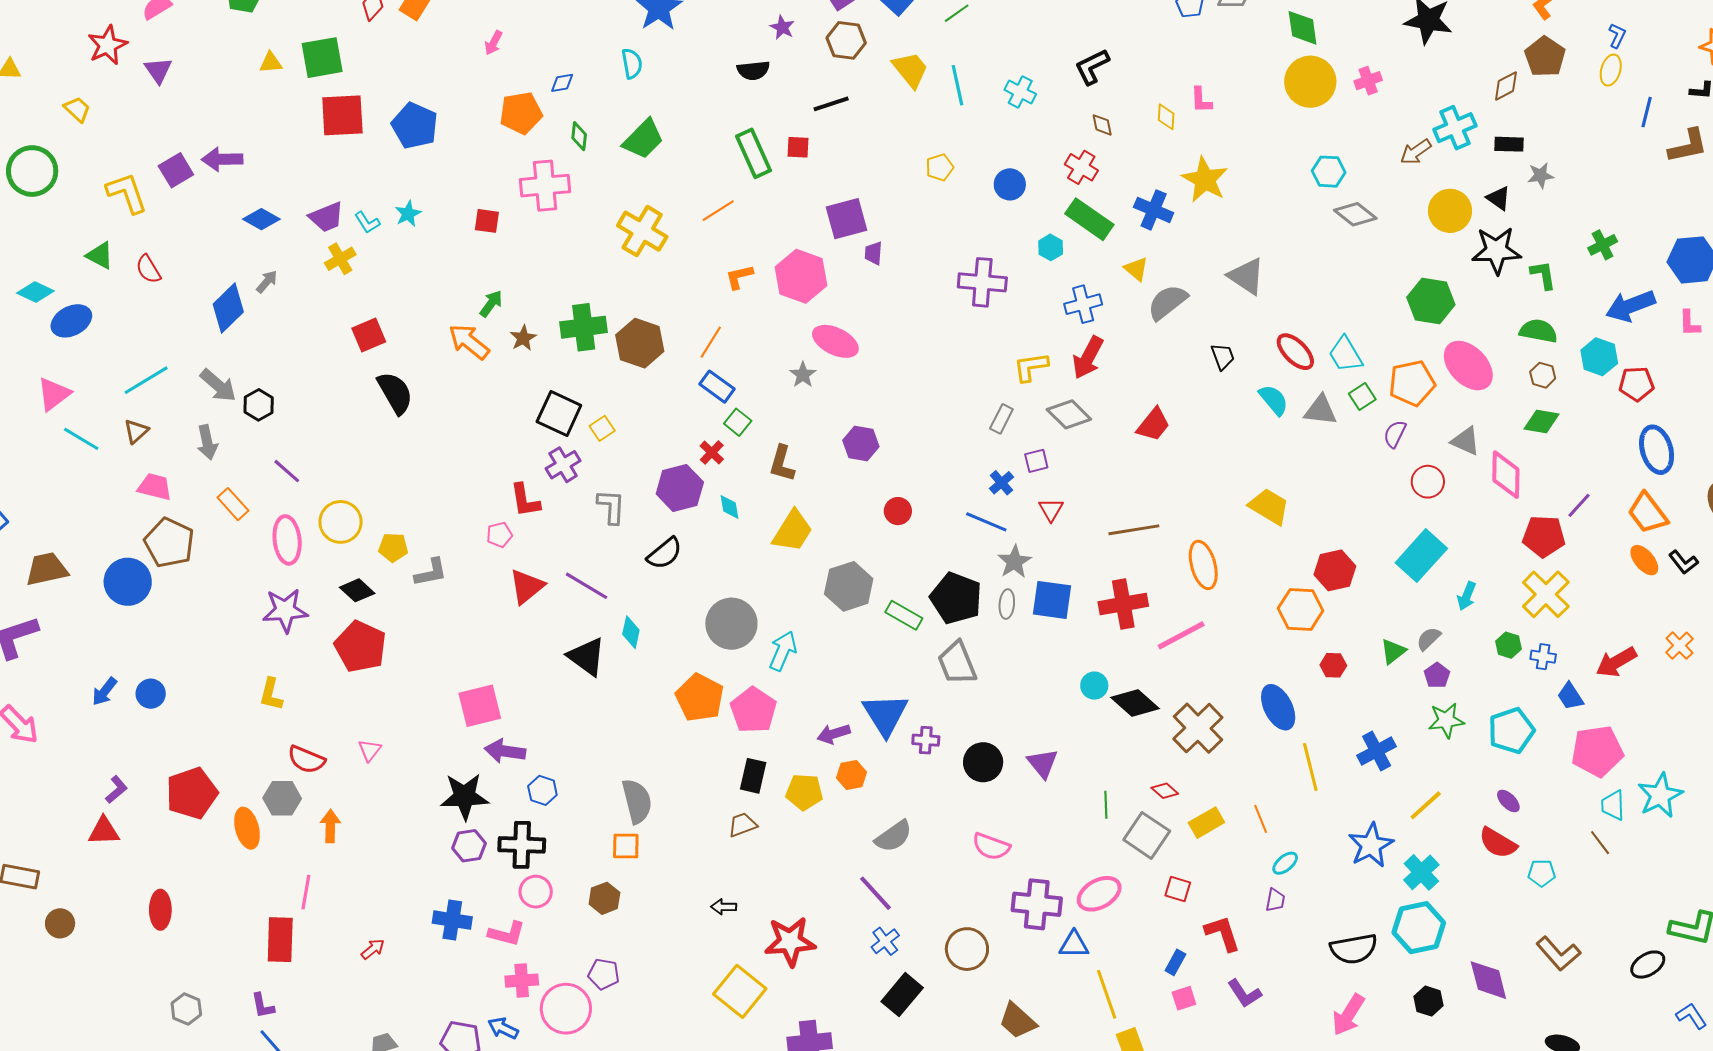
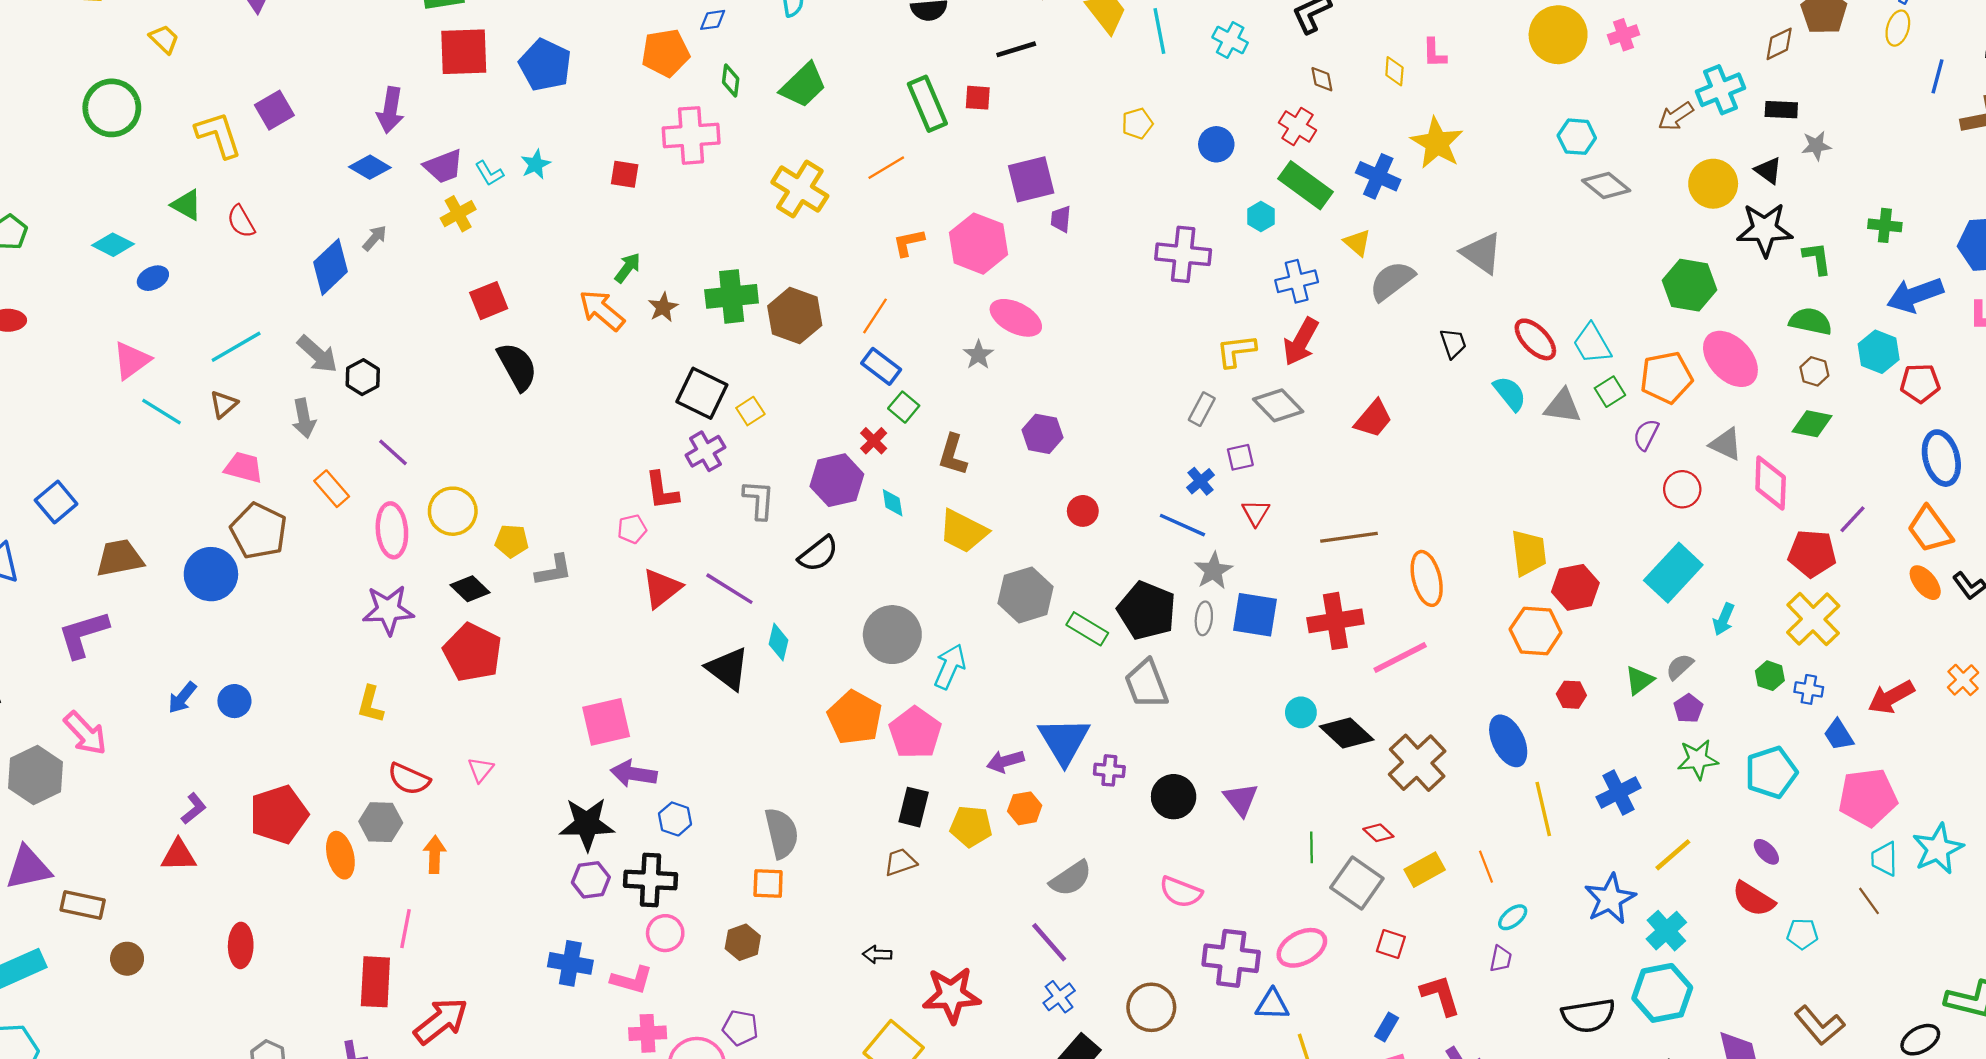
purple arrow: (222, 159) -> (390, 110), moved, turned -81
green cross: (1603, 245) -> (1885, 225), turned 32
blue ellipse: (71, 321) -> (153, 278), size x0.7
yellow trapezoid: (1269, 506) -> (1529, 553), moved, turned 51
yellow trapezoid: (793, 531) -> (963, 531), turned 84
red arrow: (373, 949) -> (441, 1021), moved, size x2.0

